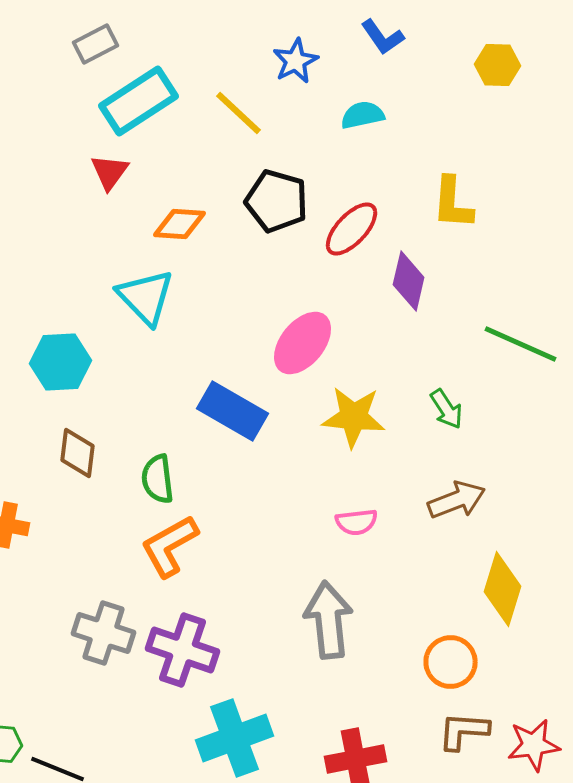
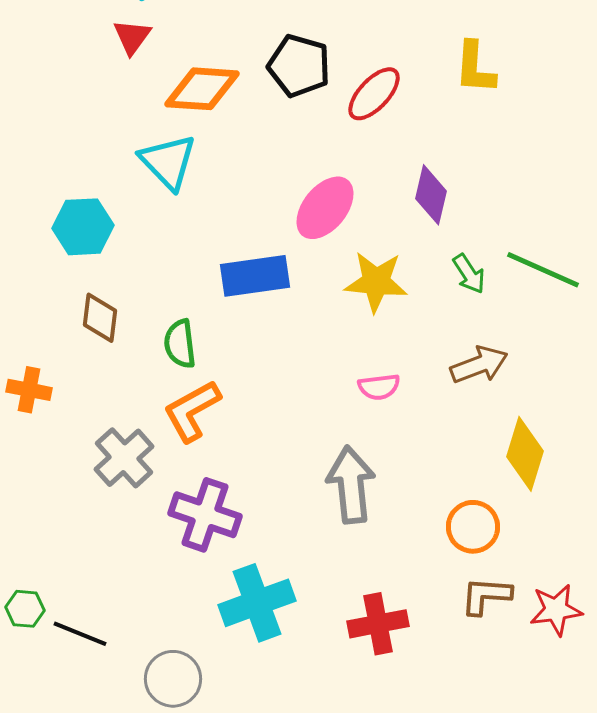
orange diamond: (180, 224) -> (202, 89), size x1.4
purple diamond: (409, 281) -> (431, 195), moved
green line: (521, 344) -> (543, 270), moved
blue rectangle: (233, 411) -> (255, 276), turned -38
gray cross: (104, 633) -> (124, 458), moved, turned 30

